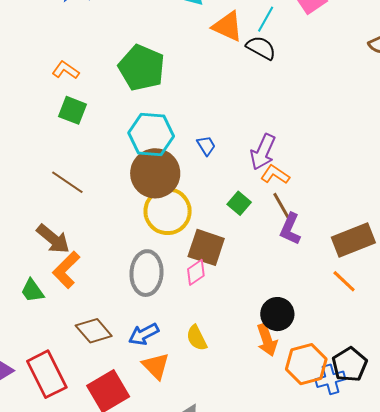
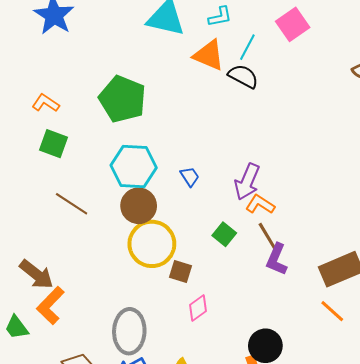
brown circle: (155, 173) -> (139, 206), size x0.7
brown line: (67, 182) -> (72, 204), moved
brown square: (206, 247) -> (181, 271), moved, size x0.6
pink diamond: (196, 272) -> (198, 308), moved
gray ellipse: (146, 273) -> (129, 331), moved

